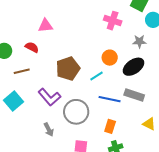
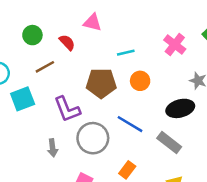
orange circle: (110, 58) -> (140, 81), moved
brown line: (22, 71) -> (45, 67), turned -35
cyan line: (97, 76) -> (126, 53), moved
blue line: (110, 99) -> (130, 124), moved

